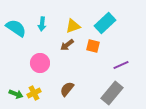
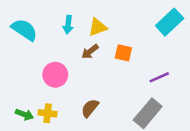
cyan rectangle: (105, 23) -> (170, 22), moved
cyan arrow: (42, 24) -> (68, 25), moved
yellow cross: (34, 93) -> (48, 113), turned 32

